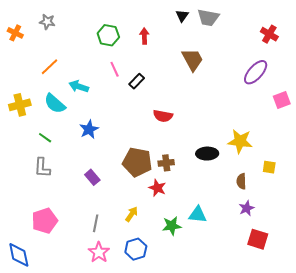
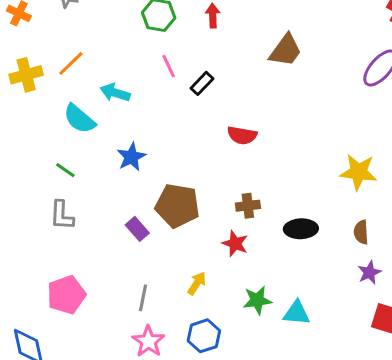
brown trapezoid: (192, 60) -> (285, 50), turned 65
yellow cross: (20, 105) -> (26, 75), moved
black ellipse: (207, 154) -> (301, 229), moved
brown pentagon: (137, 162) -> (177, 206), moved
cyan triangle: (198, 215) -> (297, 313), moved

